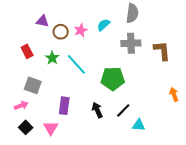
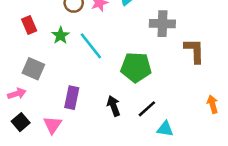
brown L-shape: (162, 51) -> (194, 51), moved
orange arrow: (174, 94) -> (212, 104), moved

